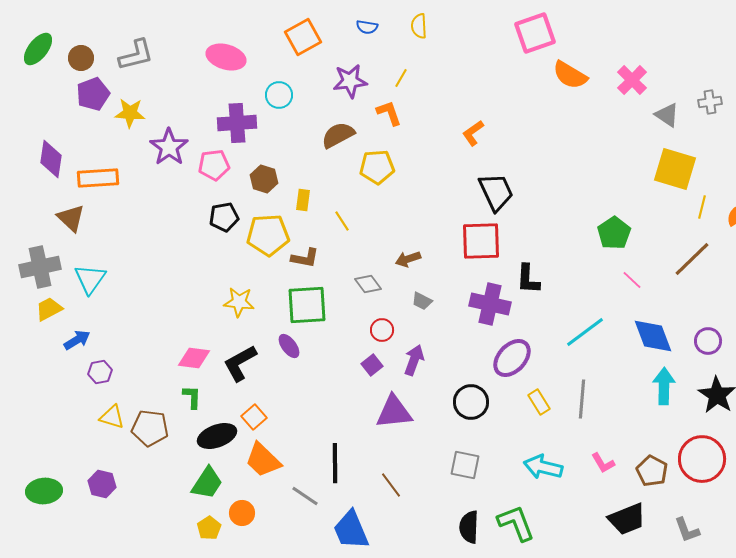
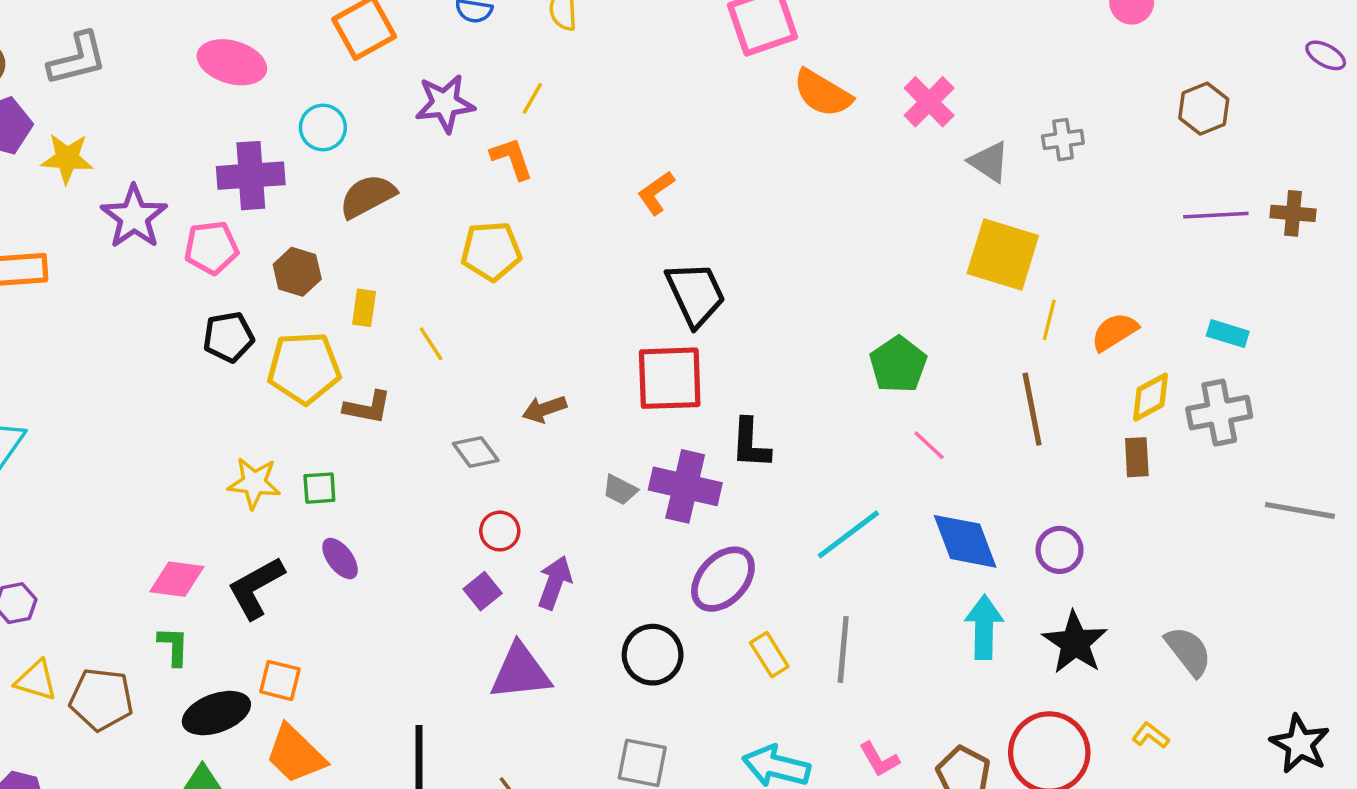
brown semicircle: (338, 135) -> (368, 196), moved
brown line: (692, 259) -> (1032, 409), turned -57
gray trapezoid: (422, 301) -> (620, 490), moved
green square: (307, 305) -> (319, 488), moved, size x0.5
orange square: (254, 417) -> (280, 680), turned -35

